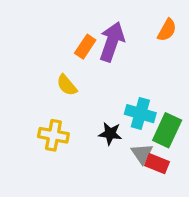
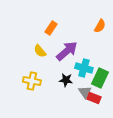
orange semicircle: (167, 30) -> (100, 26), moved
purple arrow: (112, 42) -> (67, 51), moved, turned 30

